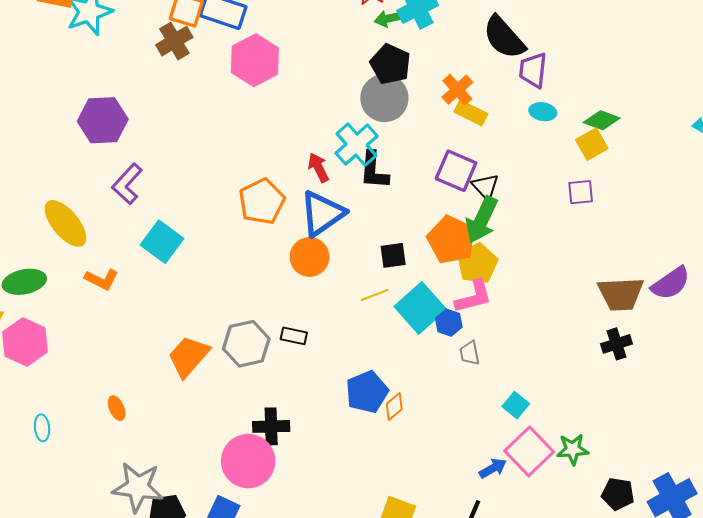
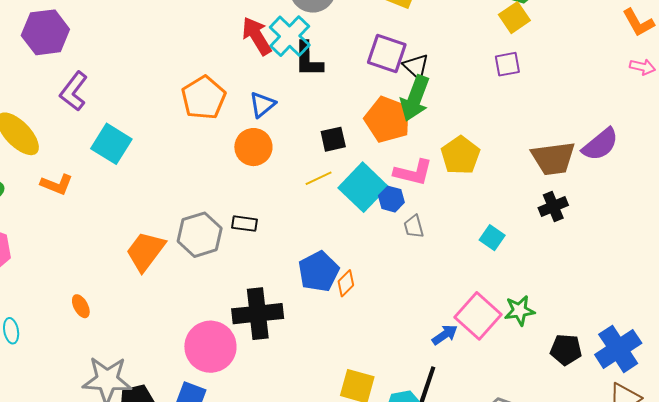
red arrow: (318, 168) -> (257, 36), moved, size x1.4
blue triangle: (322, 213) -> (262, 104), size x0.6
yellow pentagon: (477, 264) -> (460, 155), moved
pink L-shape: (474, 297) -> (413, 172), turned 33
cyan square: (516, 405) -> (492, 238), moved
black cross: (271, 426) -> (258, 314), moved, size x1.4

